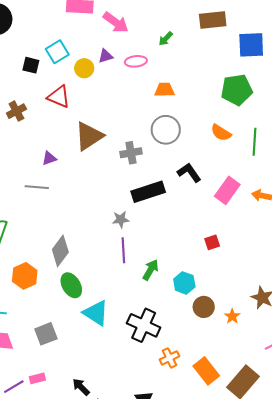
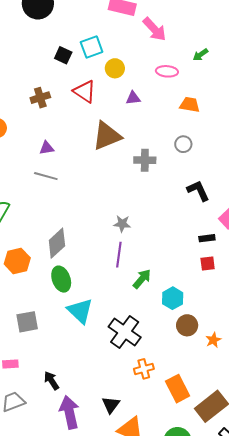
purple triangle: (106, 56) -> (133, 98), moved
gray circle: (166, 130) -> (183, 144), size x0.6
purple triangle: (49, 158) -> (47, 148), moved
black rectangle: (148, 192) -> (207, 238), moved, size x0.5

